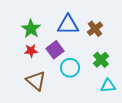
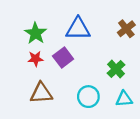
brown cross: (95, 29) -> (126, 29), moved
cyan circle: (70, 68) -> (88, 97), moved
brown triangle: (36, 81) -> (41, 93), turned -45

